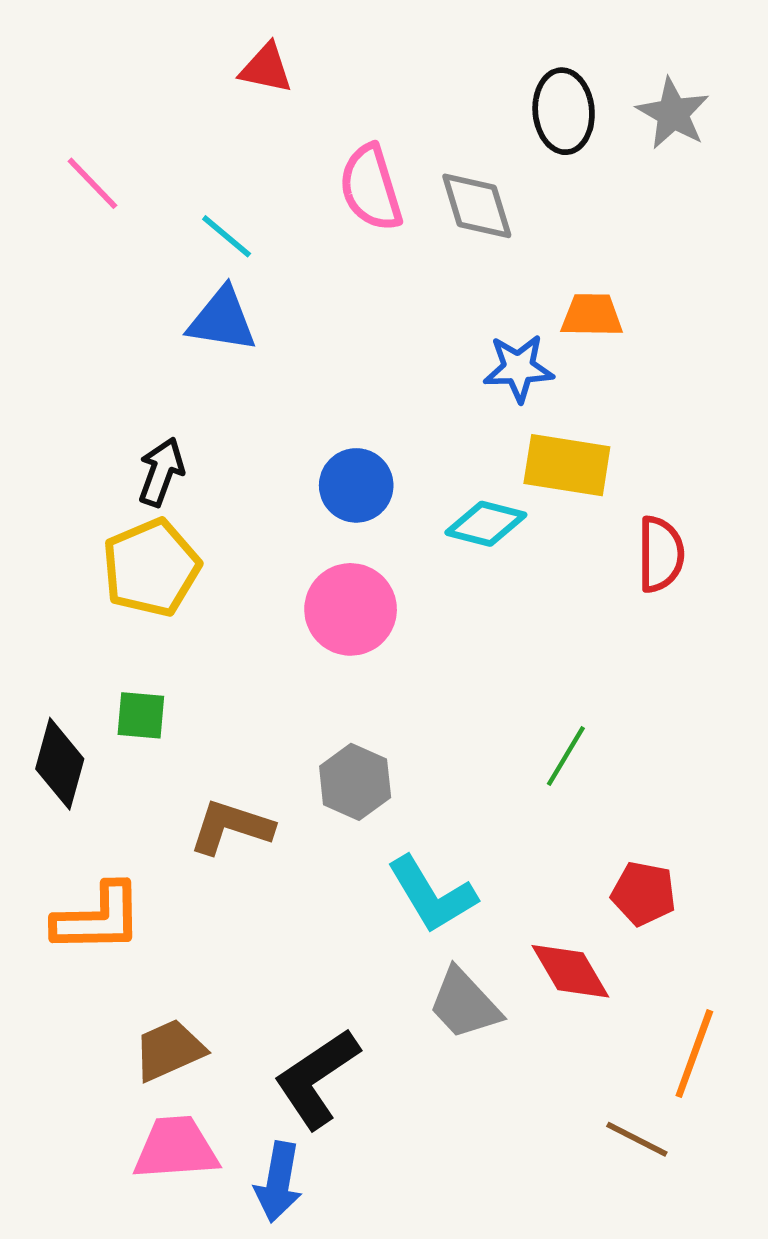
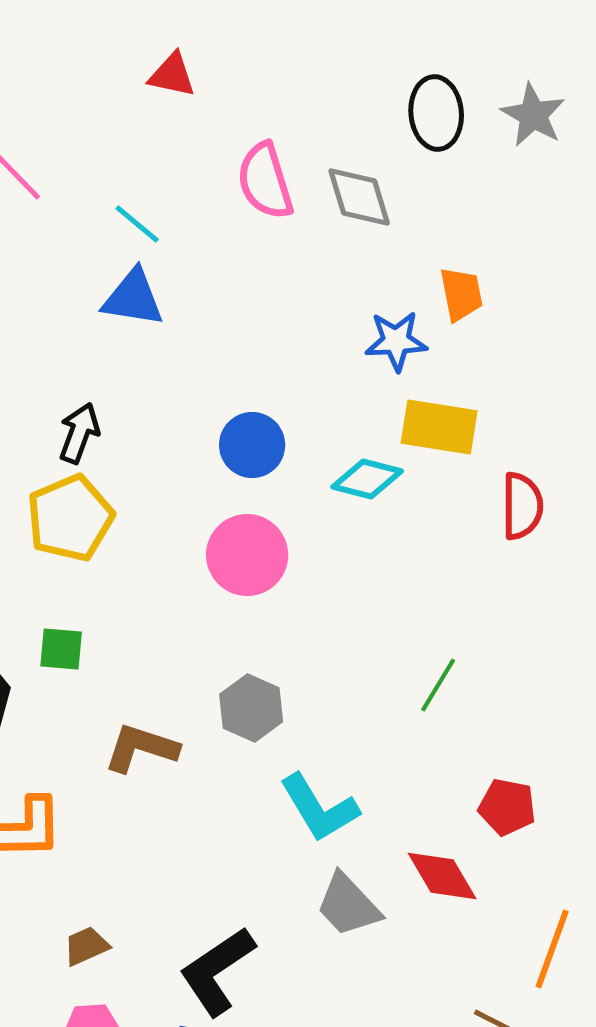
orange trapezoid: (592, 315) -> (461, 294), turned 78
brown trapezoid: (169, 1050) -> (86, 946), size x0.7

